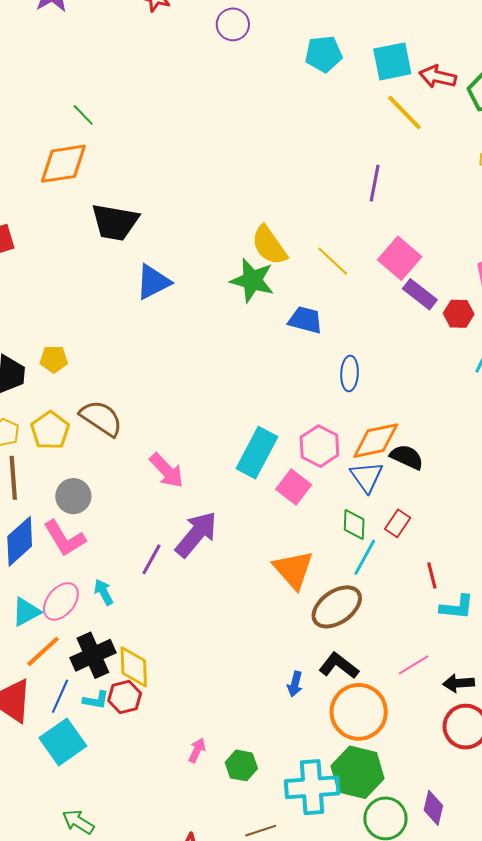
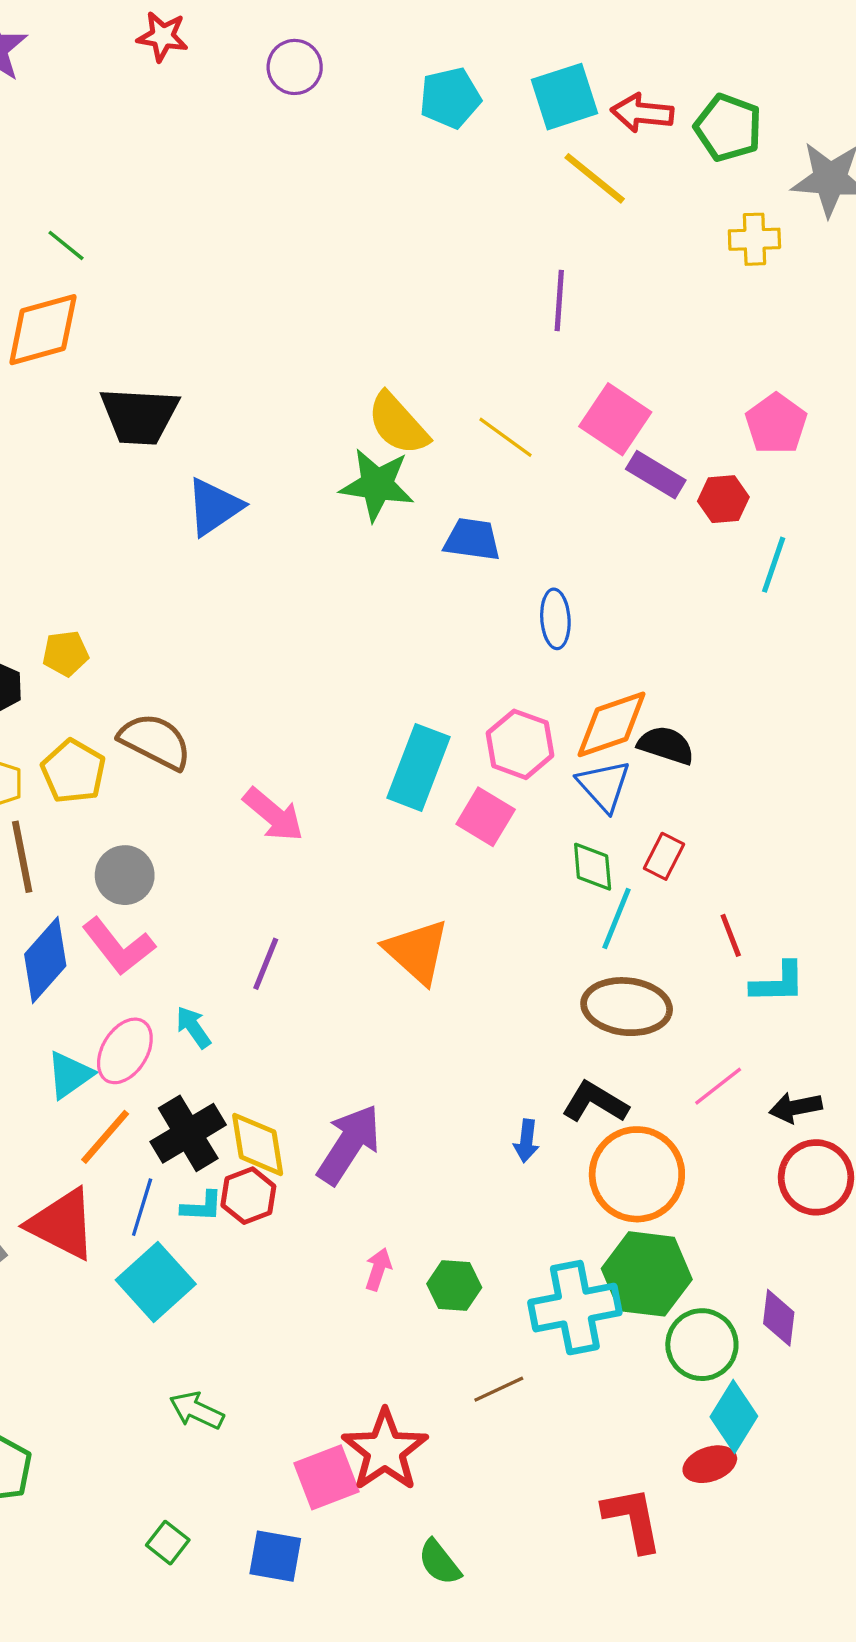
purple arrow: (196, 534) -> (349, 1144), moved
orange triangle: (293, 570) -> (417, 952), moved
brown ellipse: (337, 607) -> (627, 1007), moved, turned 48

